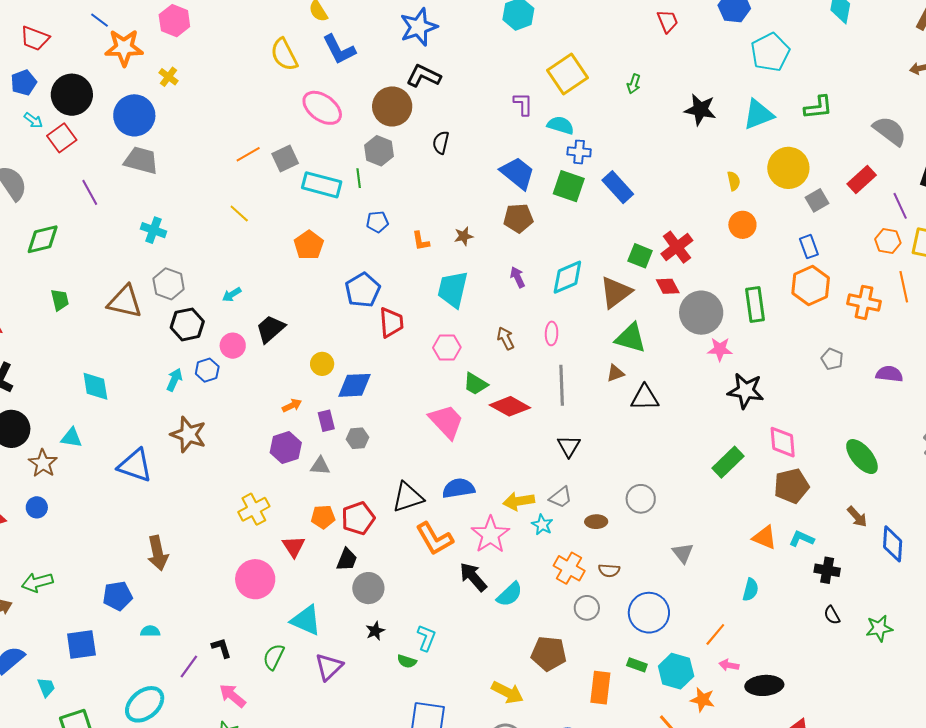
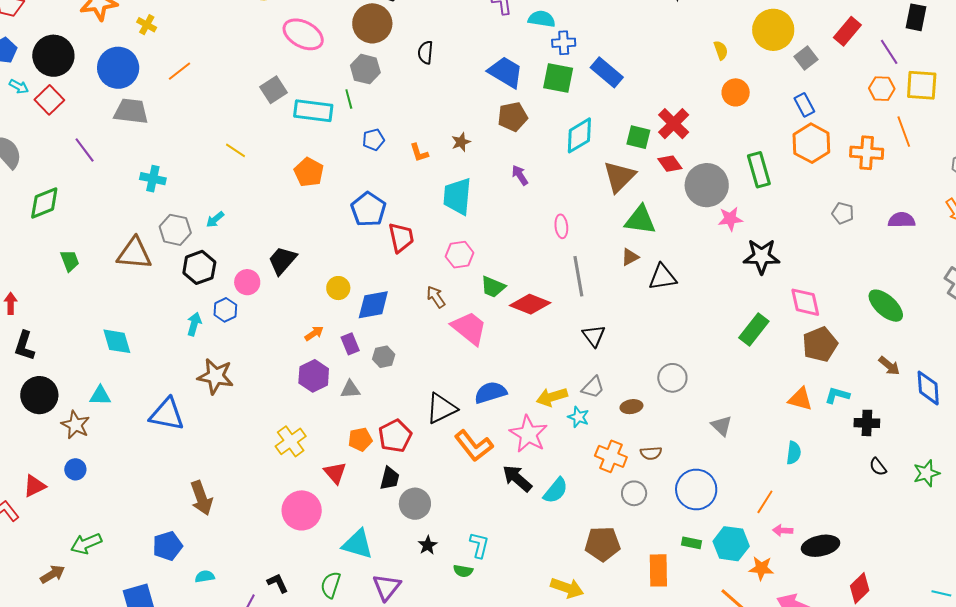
orange line: (248, 154) -> (179, 71), moved
cyan diamond: (567, 277) -> (579, 135), moved
cyan arrow: (232, 295) -> (215, 219), moved
brown arrow: (506, 338) -> (436, 297), moved

